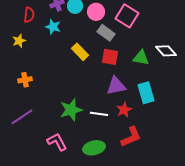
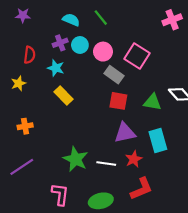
yellow rectangle: (80, 52) -> (63, 95), moved
green star: (71, 110) -> (76, 159), turned -30
pink L-shape: (57, 142) -> (60, 194), turned 35

